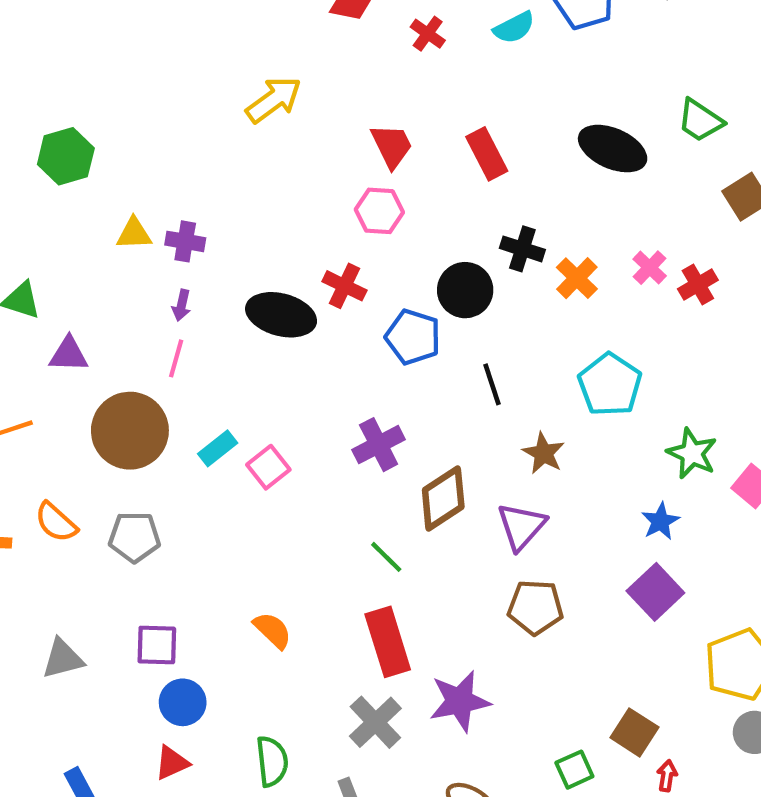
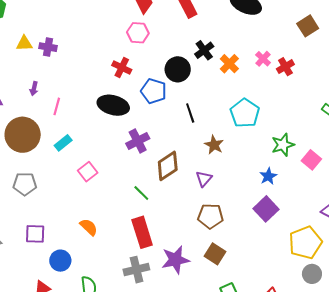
black cross: (522, 249) -> (204, 50), turned 36
purple arrow: (181, 305) -> (34, 89), moved
black ellipse: (281, 315) -> (113, 105), moved
pink line: (176, 358) -> (57, 106), moved
green star: (692, 453) -> (283, 145), turned 30
pink square: (268, 467) -> (88, 172), moved
purple triangle: (521, 526) -> (204, 179), size x0.7
blue circle: (183, 702) -> (60, 261), moved
gray cross: (375, 722) -> (136, 270), turned 30
brown square: (634, 732) -> (215, 254), moved

